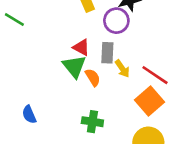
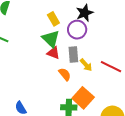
green triangle: (74, 66) -> (51, 39), moved
orange square: (149, 101) -> (83, 98), moved

